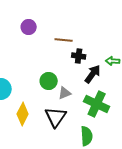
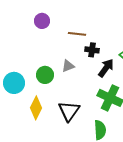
green circle: (49, 81) -> (45, 75), moved
gray triangle: (65, 93) -> (68, 66), moved

